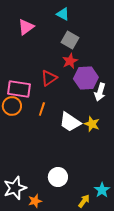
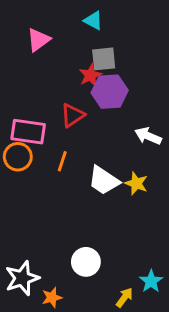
gray square: (70, 40) -> (104, 59), turned -36
red star: (70, 61) -> (90, 75), moved
purple hexagon: (86, 78) -> (110, 92), moved
white arrow: (100, 92) -> (148, 136), turned 96

